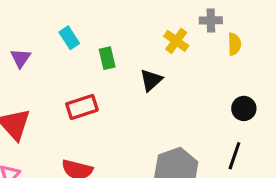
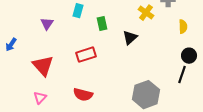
cyan rectangle: (69, 38) -> (78, 11), turned 48
yellow semicircle: (234, 44) -> (183, 27), moved
black line: (234, 156) -> (182, 75), moved

